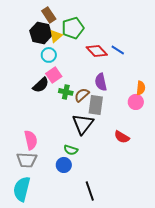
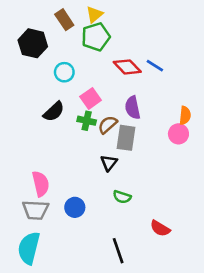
black hexagon: (41, 33) -> (33, 43), moved
yellow triangle: (56, 36) -> (94, 14), moved
pink square: (54, 75) -> (91, 98), moved
black triangle: (83, 124) -> (109, 163), size x0.6
red semicircle: (122, 137) -> (160, 228), moved
green semicircle: (71, 150) -> (122, 197), moved
blue circle: (64, 165) -> (75, 207), moved

